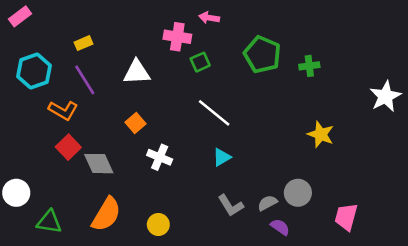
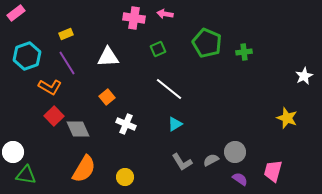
pink cross: (177, 37) -> (134, 18), moved
white star: (385, 96) -> (304, 76), size x0.7
yellow star: (321, 134) -> (287, 118), moved
green triangle: (49, 222) -> (26, 175), moved
purple semicircle: (280, 227) -> (240, 179), moved

